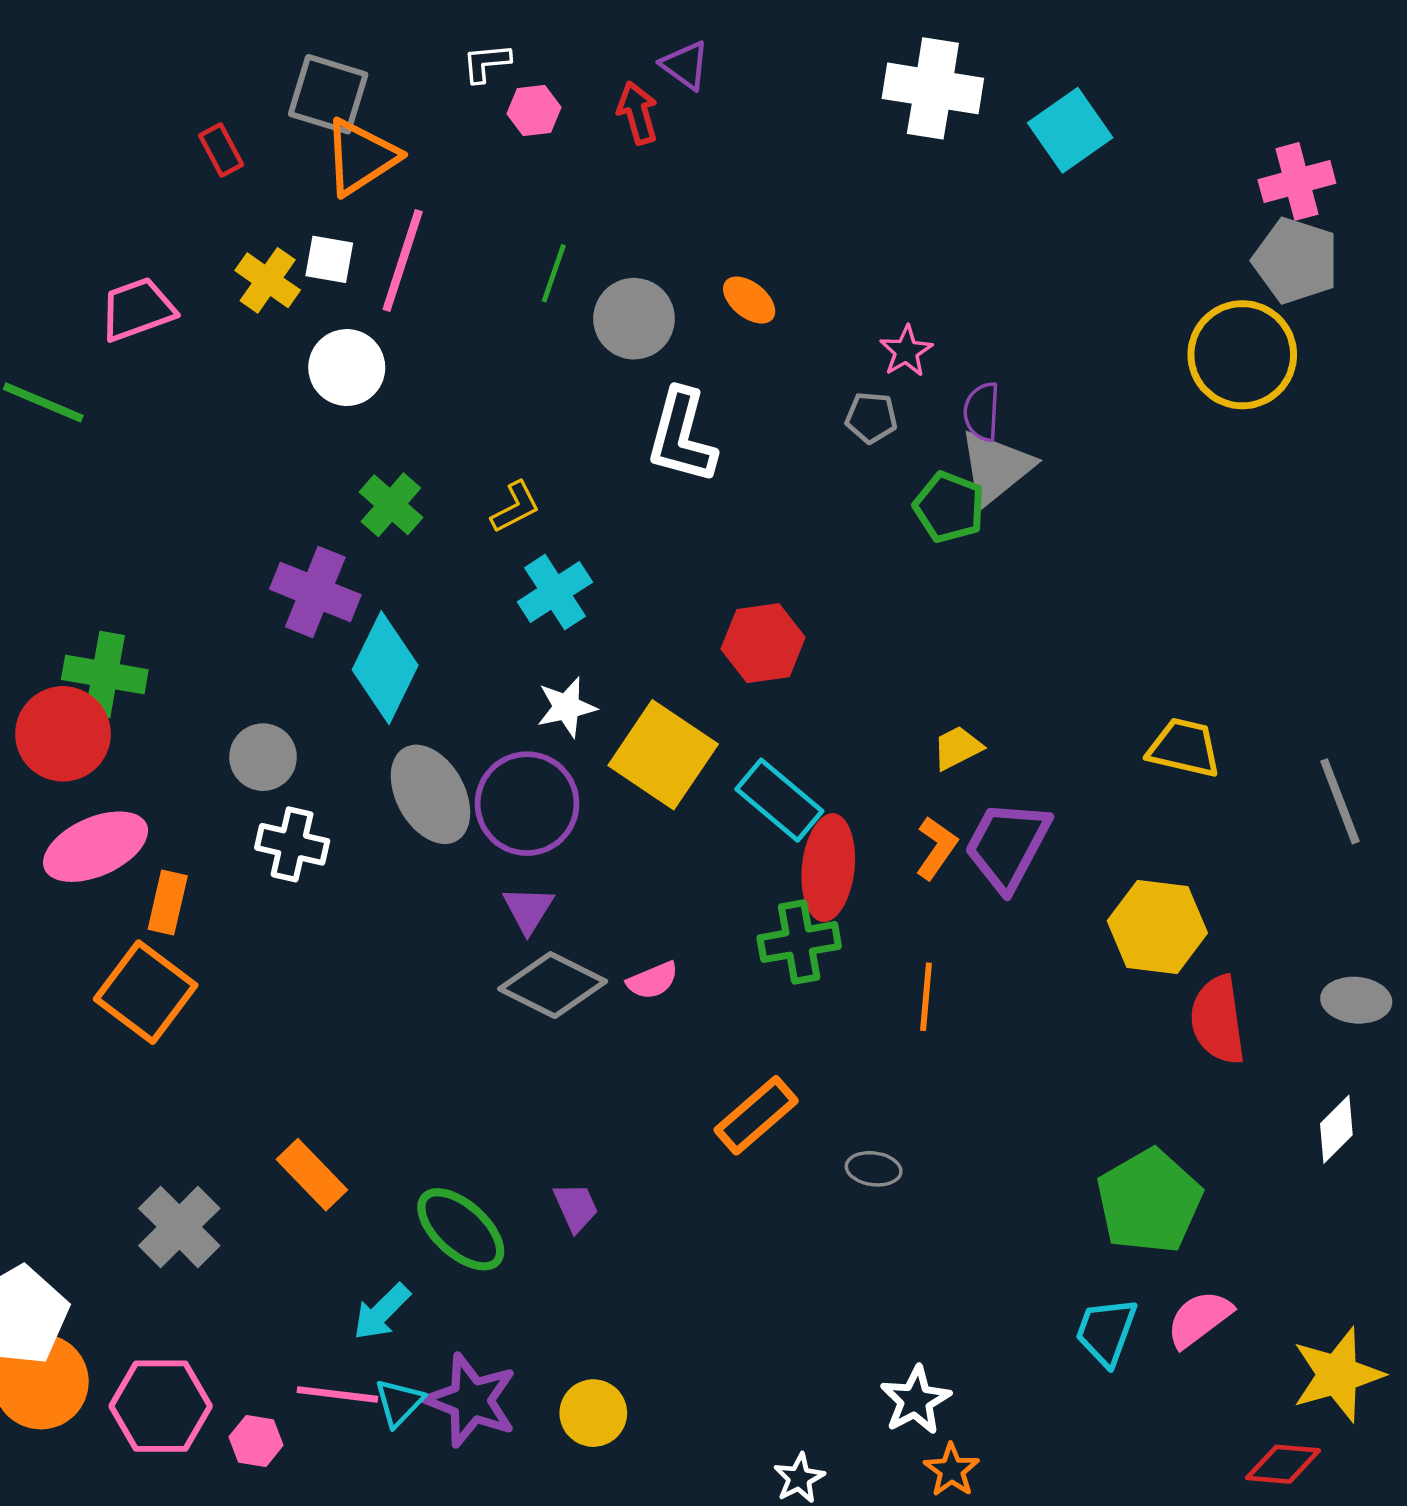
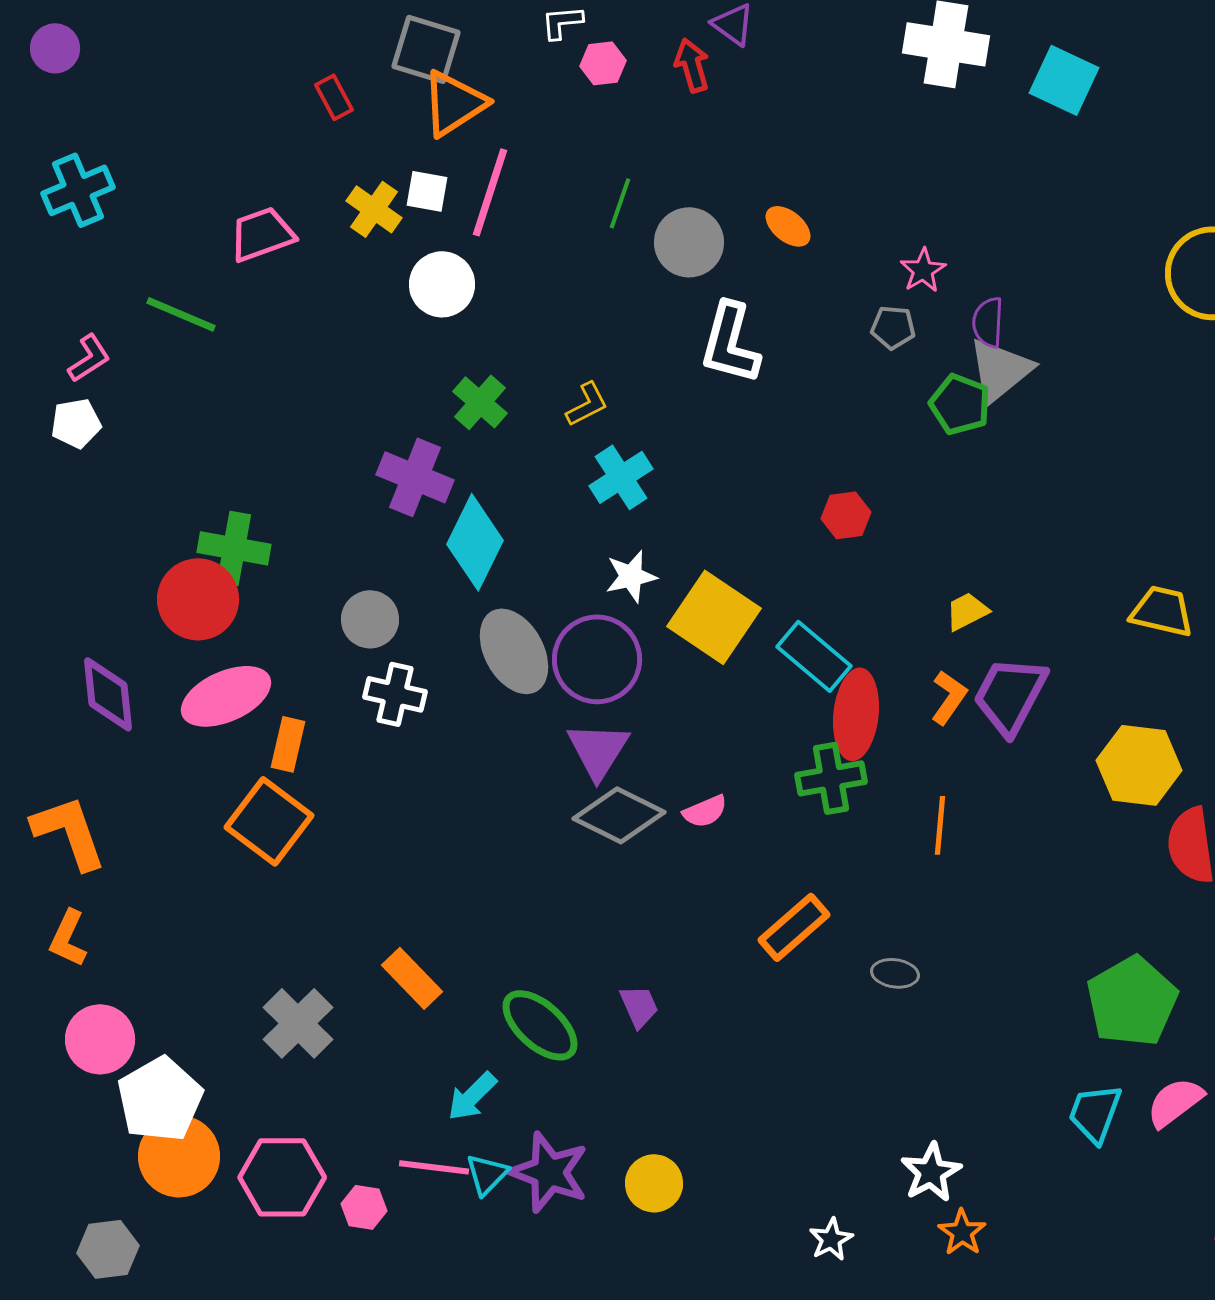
cyan square: (1070, 130) -> (1064, 80), turned -30
red hexagon: (763, 643) -> (846, 515), moved, size x0.7
purple triangle: (528, 909) -> (598, 750), size x1.4

